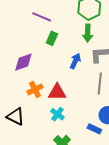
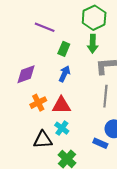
green rectangle: (52, 38) -> (64, 49), moved
blue arrow: (75, 61) -> (64, 74), moved
black triangle: (15, 117) -> (43, 140), moved, turned -30

